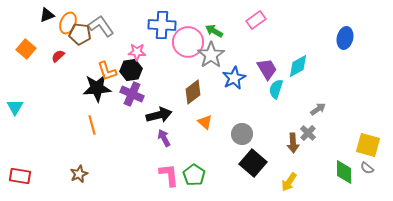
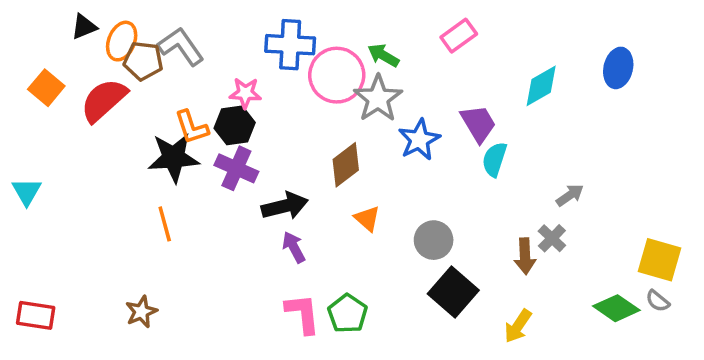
red semicircle: (58, 56) -> (104, 100), size x2.0
cyan diamond: (298, 66) -> (541, 86), moved
green diamond: (344, 172) -> (616, 308), turned -55

